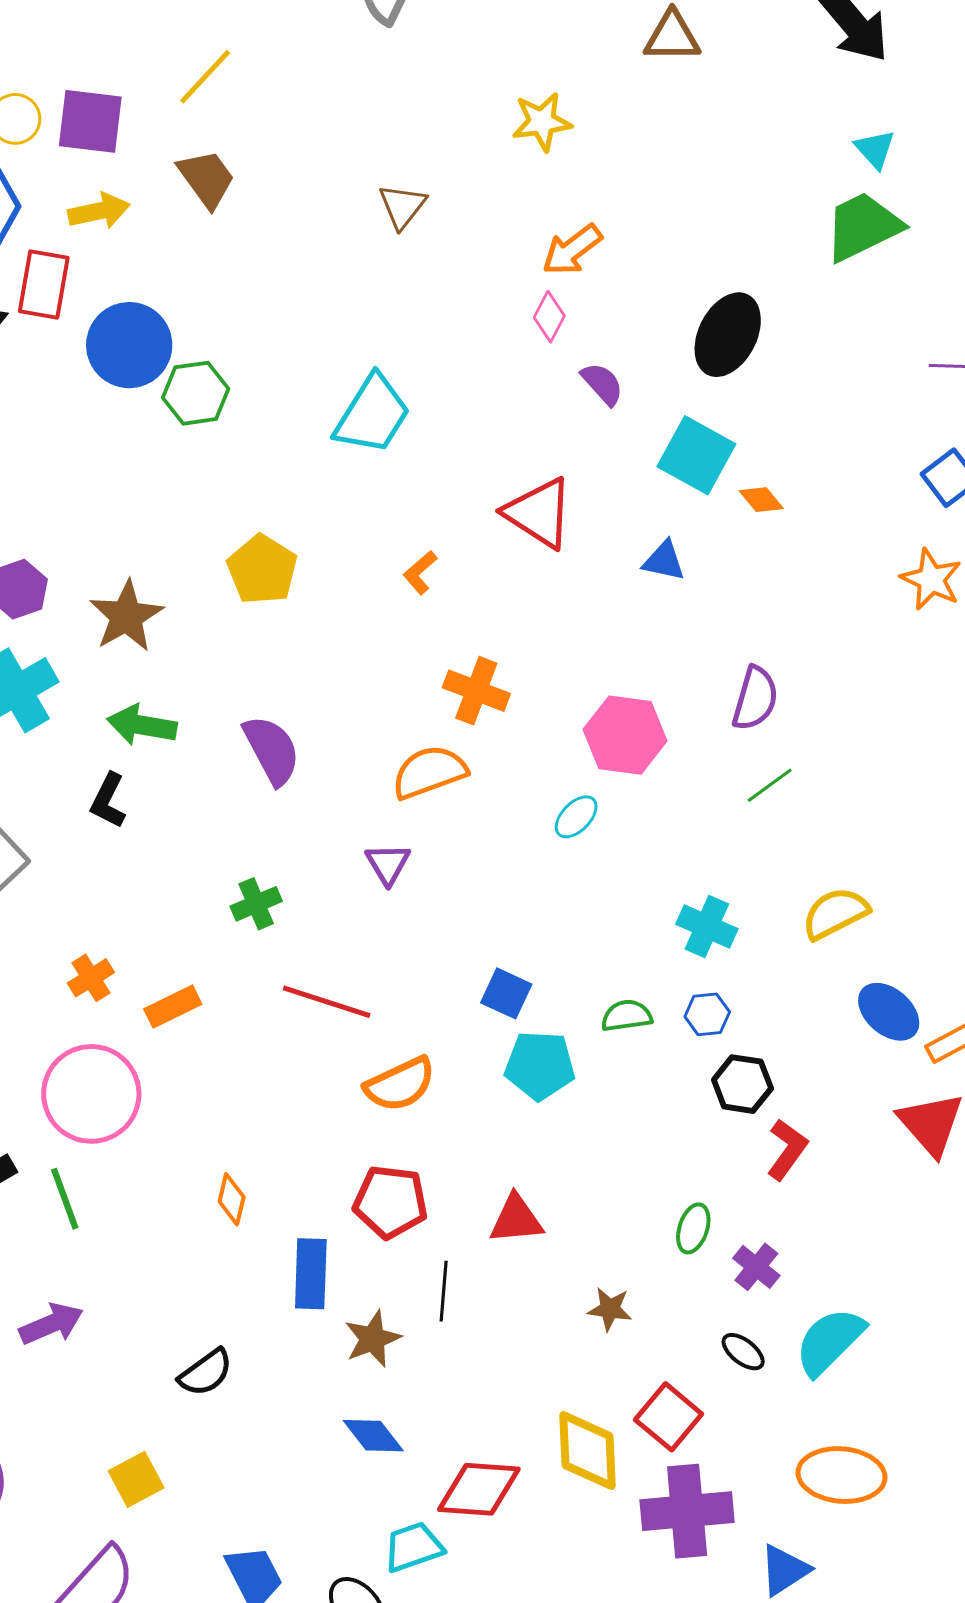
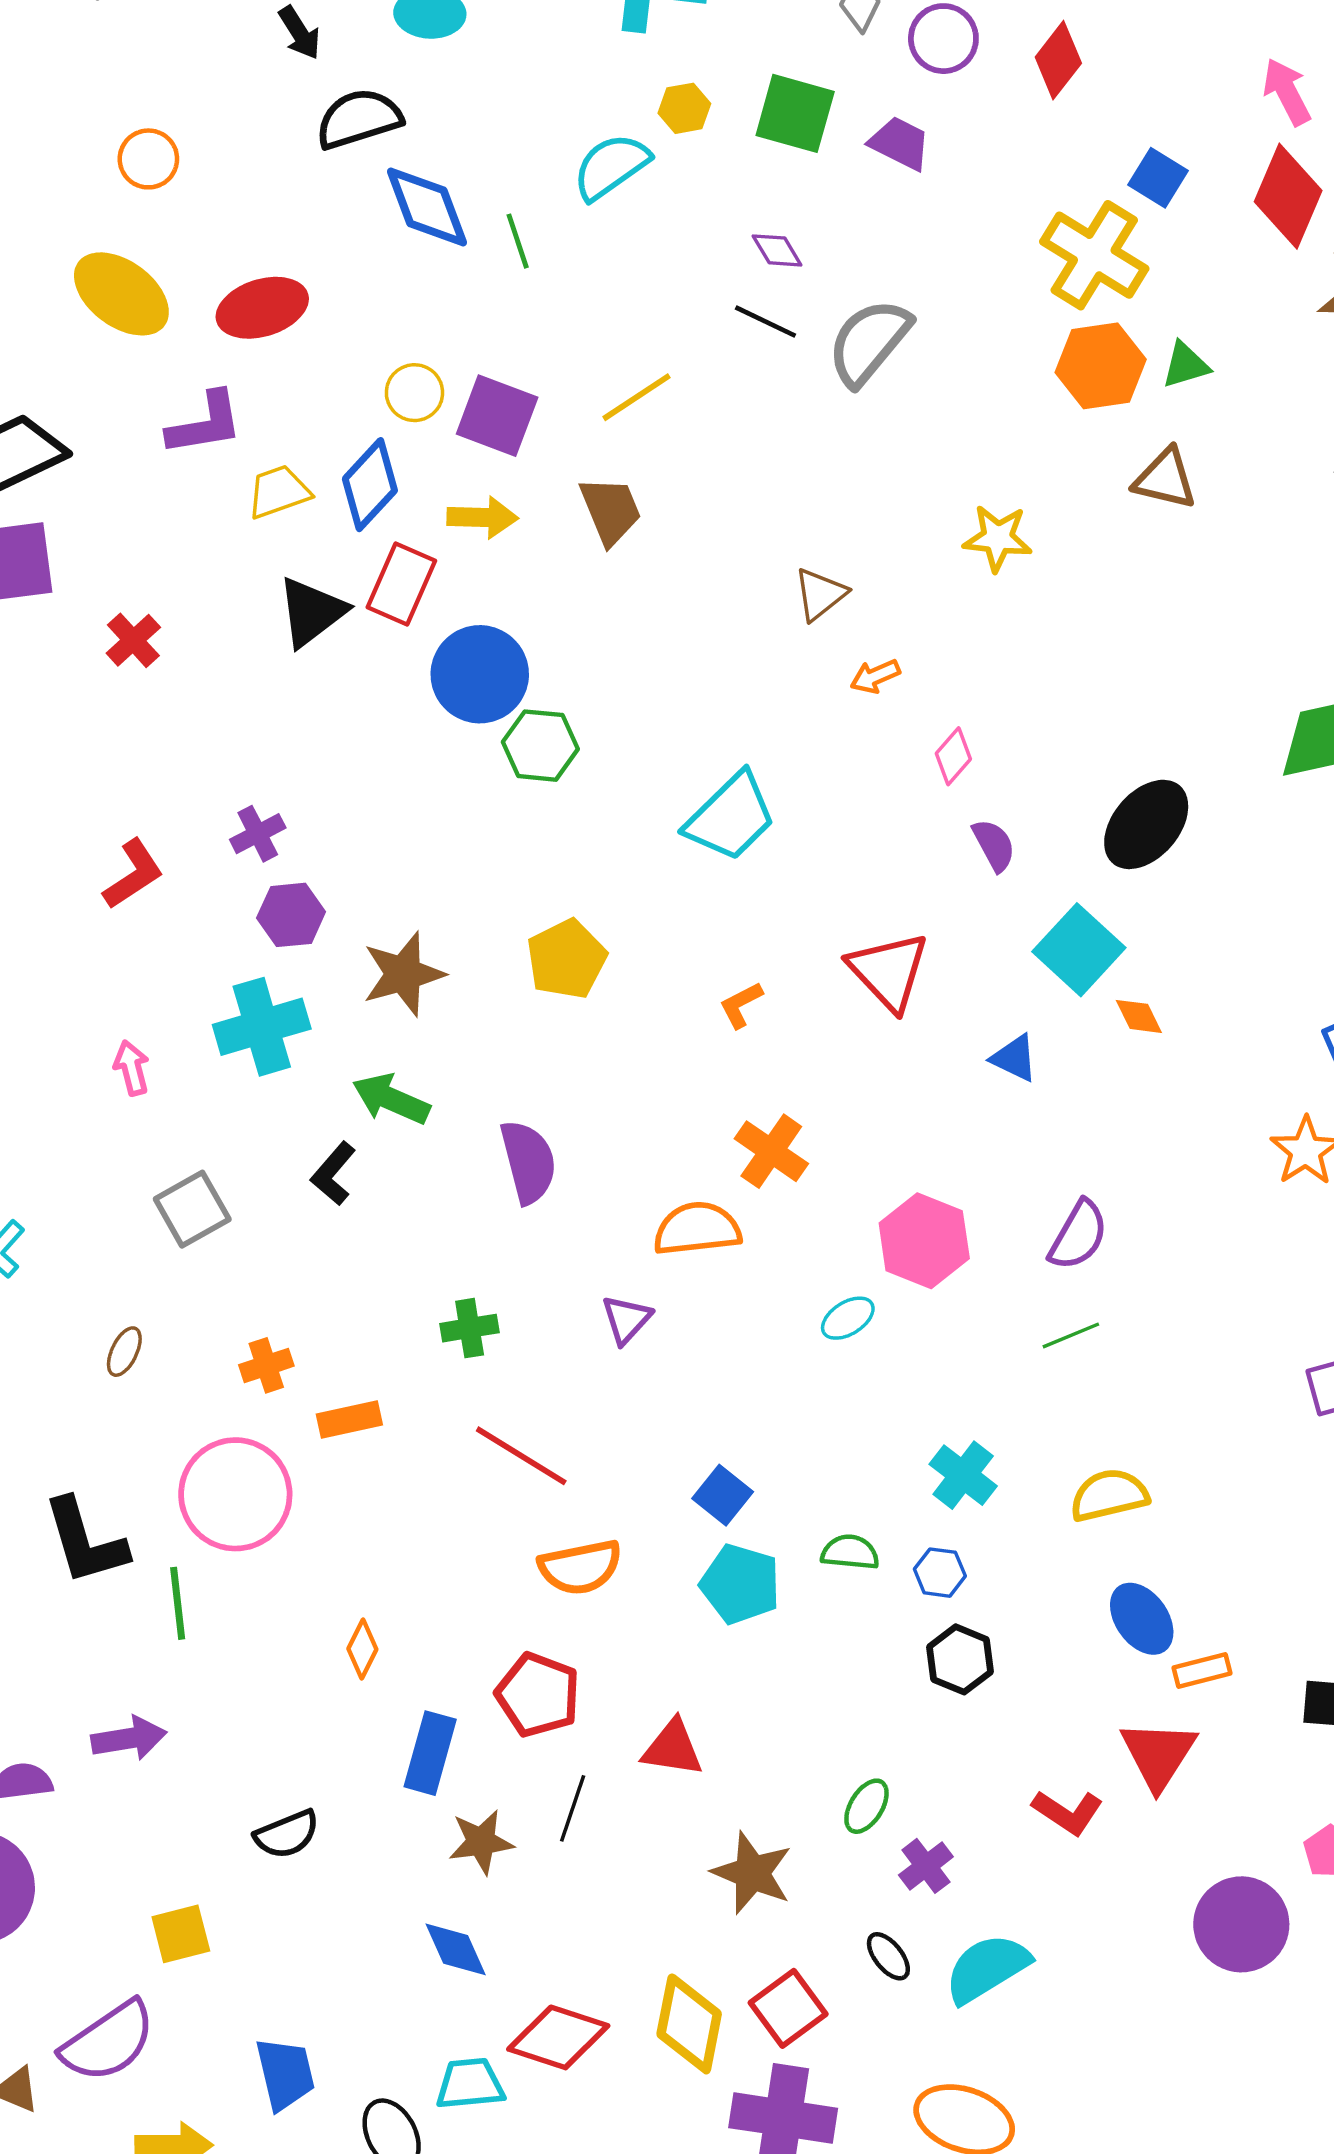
orange arrow: (572, 250) -> (875, 676), moved, size x0.7
red L-shape: (787, 1149) -> (1068, 1812), moved, turned 74
brown star: (610, 1309) -> (752, 1873), size x1.6

